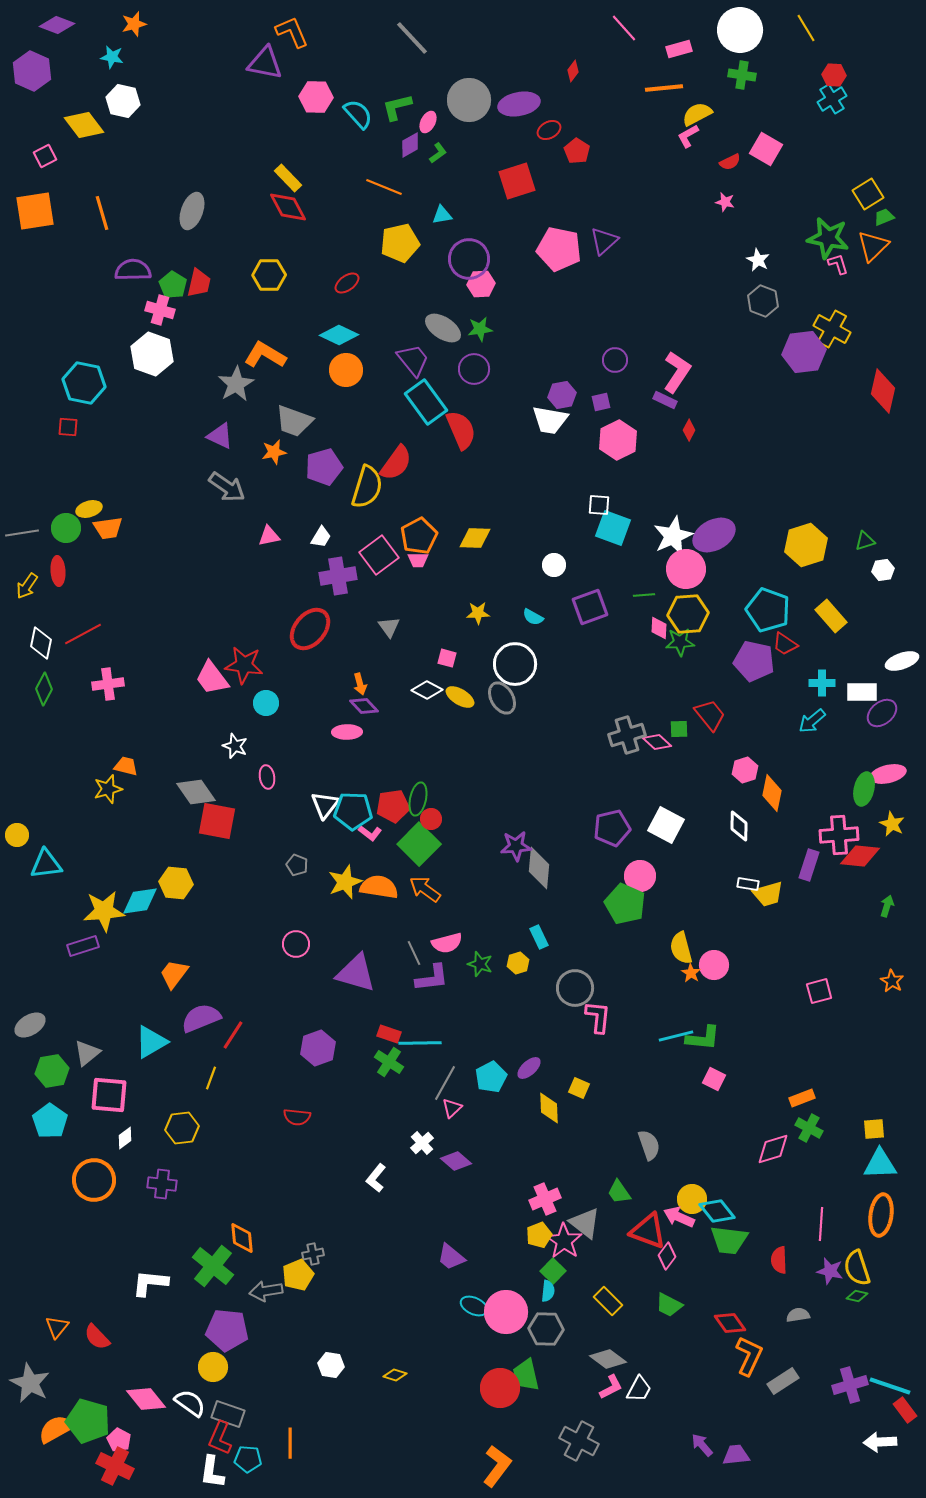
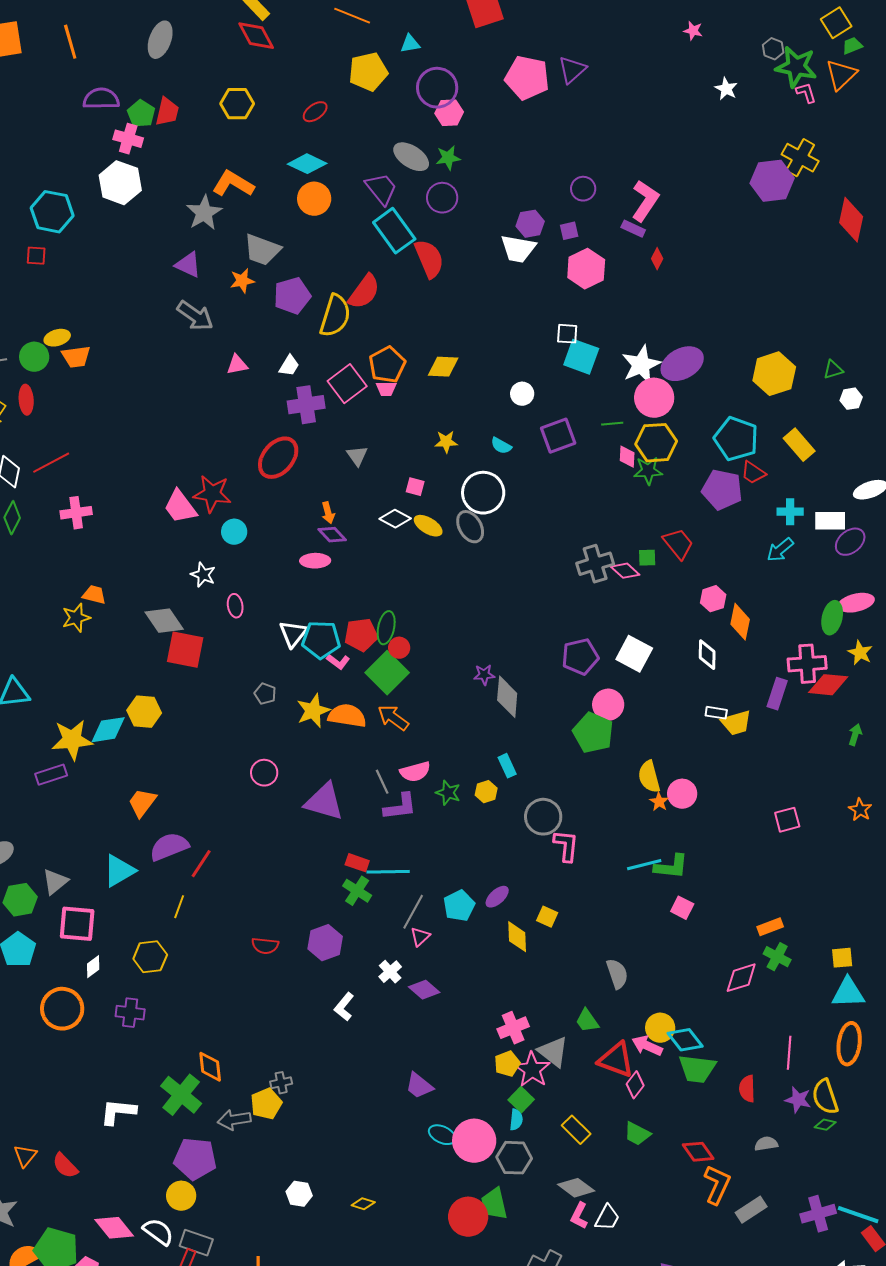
gray hexagon: (763, 301) -> (773, 49), moved, size x0.7
purple star: (516, 846) -> (484, 675), size x0.7
purple hexagon: (318, 1048) -> (325, 943), moved
pink L-shape: (611, 1387) -> (579, 1216), turned 144

